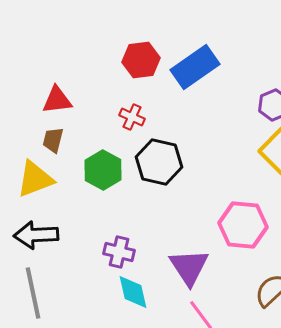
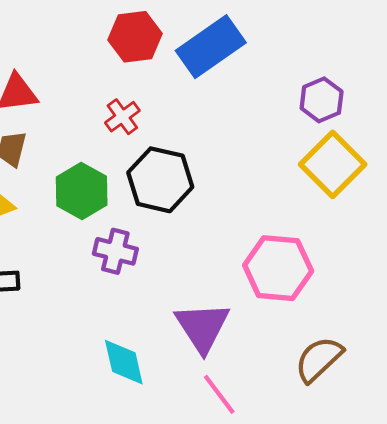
red cross: (132, 117) -> (122, 117), turned 30
purple cross: (119, 252) -> (115, 251), moved

